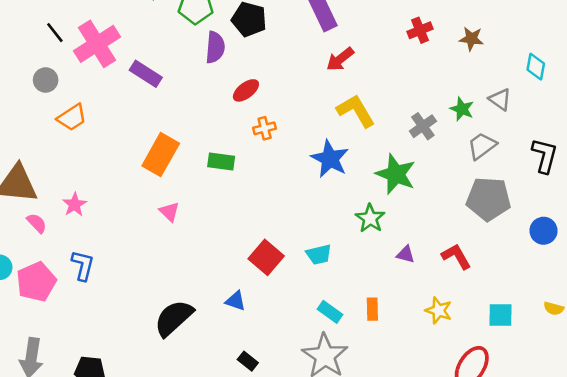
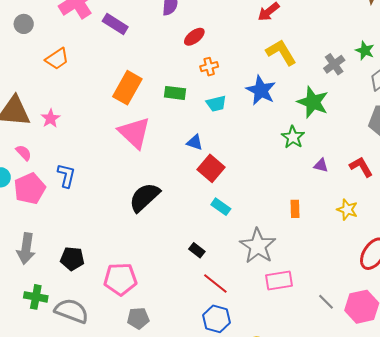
gray circle: (46, 80) -> (24, 24), moved
pink star: (75, 205) -> (50, 118), moved
pink triangle: (169, 212) -> (134, 133), size x2.0
pink semicircle: (37, 223) -> (24, 153), moved
cyan trapezoid: (319, 254) -> (216, 104), moved
blue triangle: (236, 301) -> (195, 142), moved
cyan rectangle: (330, 312) -> (221, 207), moved
black semicircle: (174, 318) -> (144, 197), moved

